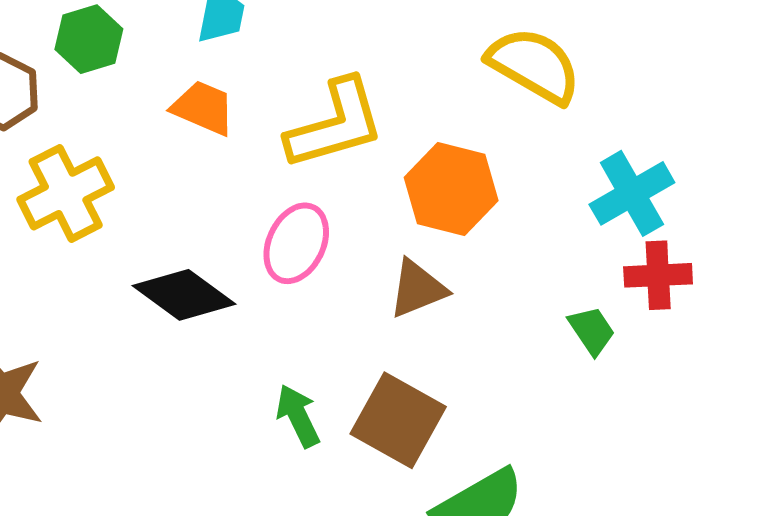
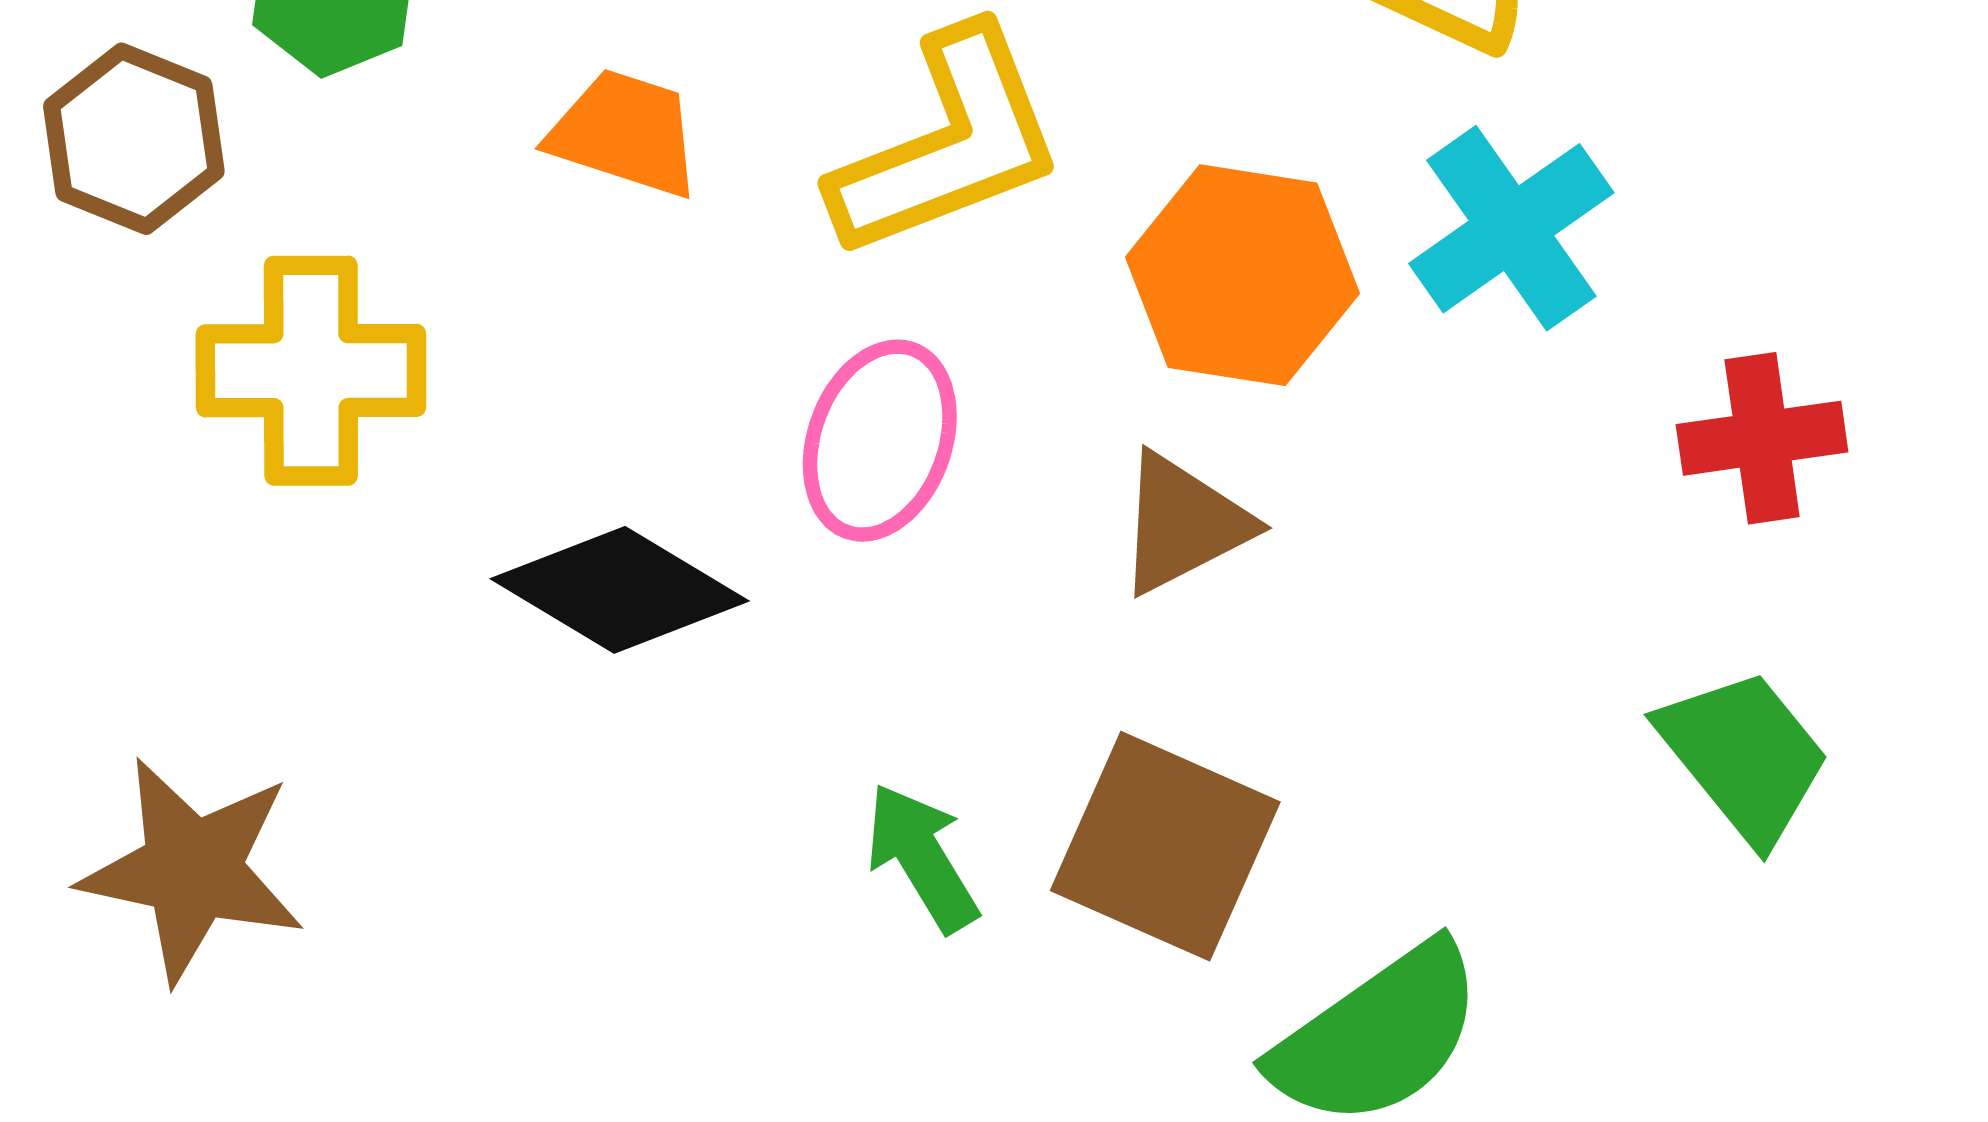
yellow cross: (66, 193) -> (311, 371), turned 32
cyan cross: (632, 193) -> (1511, 228), moved
green trapezoid: (592, 330) -> (1744, 756), moved, size x1.5

